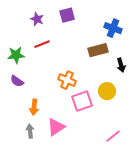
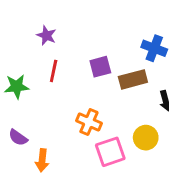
purple square: (67, 15) -> (100, 67), moved
red line: (42, 44) -> (54, 71), turned -56
purple semicircle: (17, 81) -> (18, 138), moved

